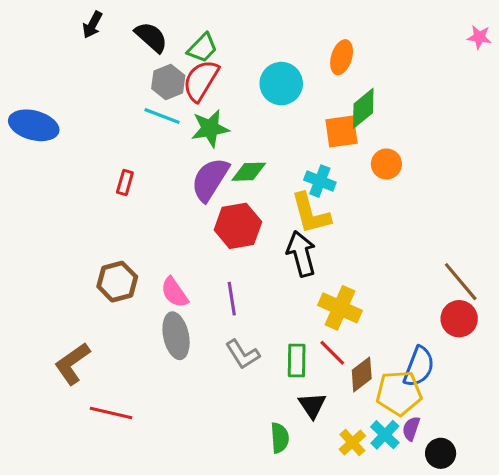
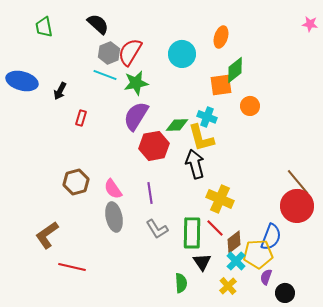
black arrow: (92, 25) -> (60, 91), moved
green trapezoid: (202, 48) -> (44, 27), moved, turned 125
green diamond: (249, 172) -> (177, 125), moved
red circle: (459, 319) -> (297, 206), size x1.4
green rectangle: (297, 360) -> (192, 233), size x1.4
cyan cross: (385, 435) -> (236, 261), moved

